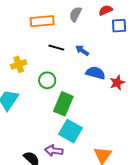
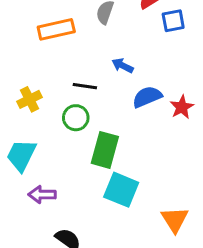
black line: (56, 48) -> (85, 86), moved
blue semicircle: (95, 73) -> (147, 97), turned -30
purple arrow: (54, 151) -> (42, 195), moved

